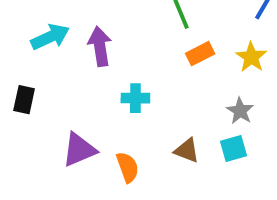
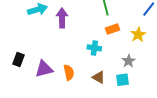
cyan cross: (135, 98) -> (94, 48), moved
black rectangle: (24, 100) -> (19, 59), moved
orange semicircle: (128, 167) -> (69, 72), moved

